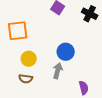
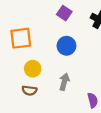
blue circle: (66, 52) -> (66, 46), moved

